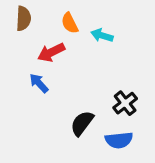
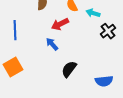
black cross: (125, 103) -> (108, 31), moved
black semicircle: (82, 123) -> (69, 69), moved

